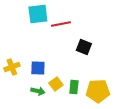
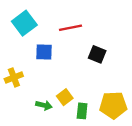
cyan square: (38, 14) -> (24, 23), moved, turned -30
blue square: (38, 68) -> (44, 52), moved
green rectangle: (74, 87) -> (82, 111), moved

